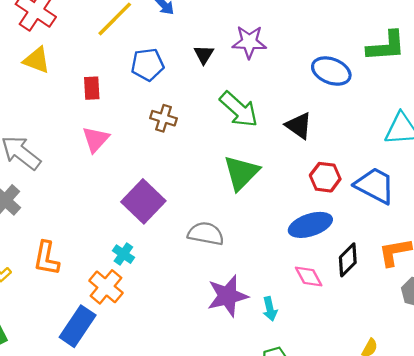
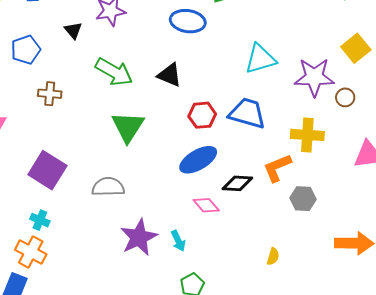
black diamond: (348, 260) -> (237, 183), turned 60

